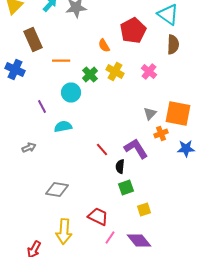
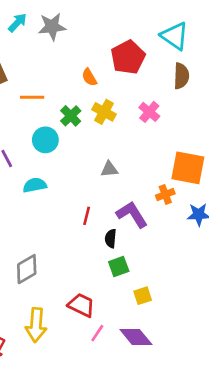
gray triangle: (150, 114) -> (109, 169), moved, turned 40
red line: (102, 150) -> (87, 216), turned 56
gray diamond: (57, 190) -> (27, 269), turned -40

